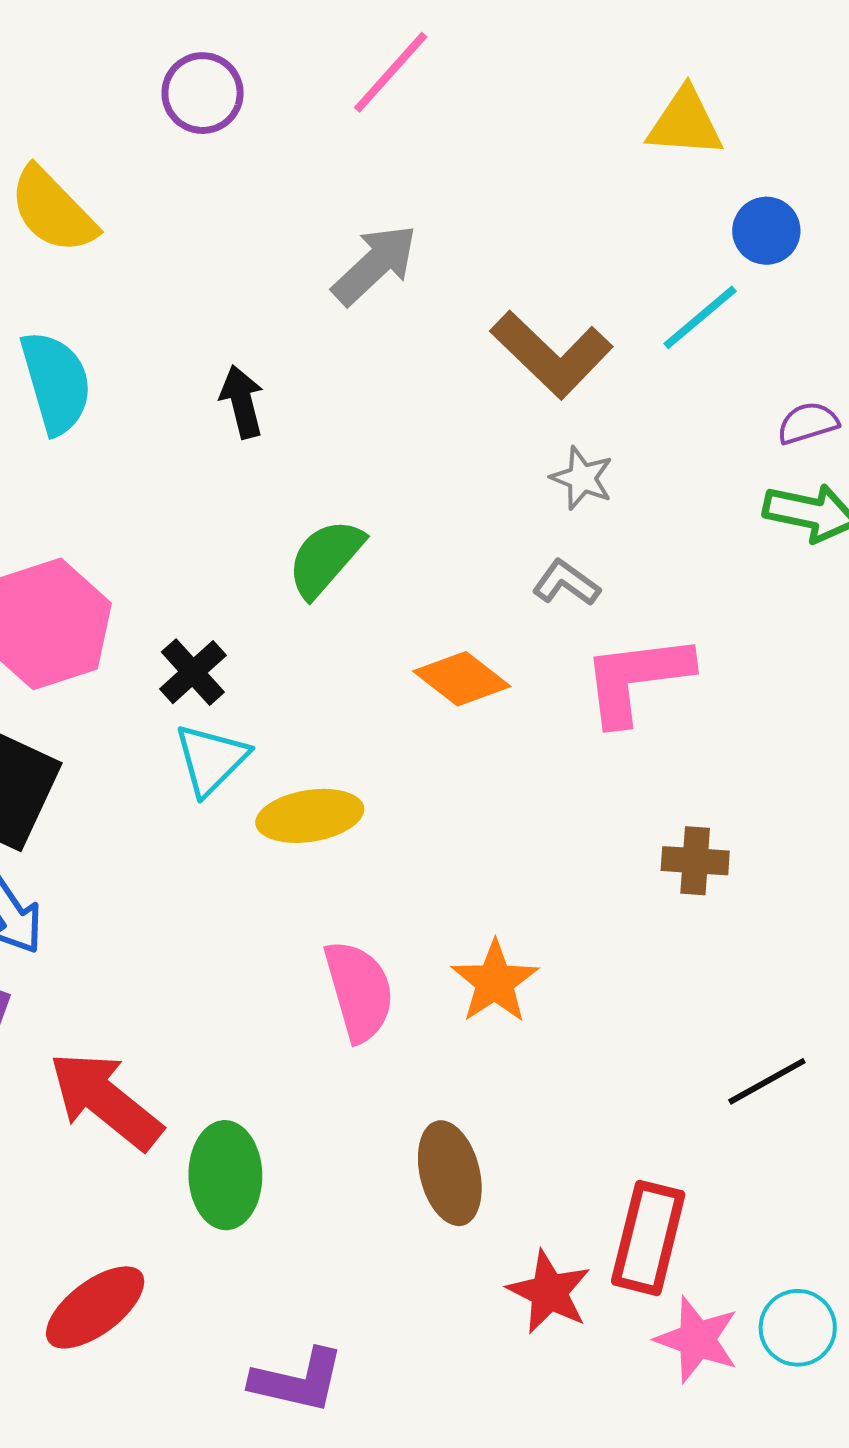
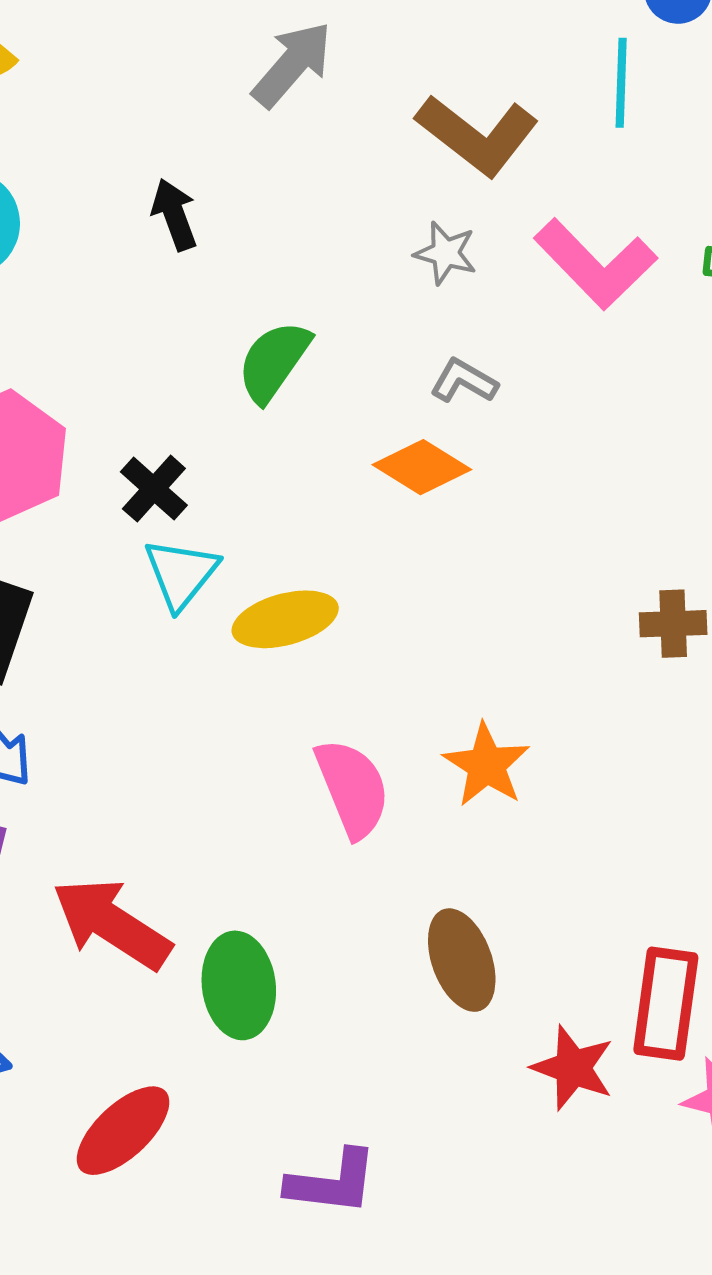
cyan line: (700, 317) -> (621, 83), turned -42
gray star: (582, 478) -> (445, 253), moved
gray L-shape: (566, 583) -> (464, 381), moved
pink L-shape: (637, 679) -> (596, 264), moved, turned -121

